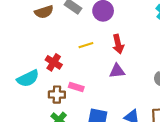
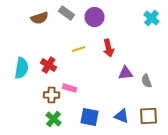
purple triangle: (117, 71) -> (126, 73), moved
cyan semicircle: (28, 78) -> (22, 68), moved, turned -55

